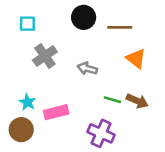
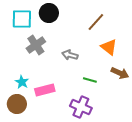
black circle: (84, 17) -> (49, 13), moved
cyan square: (27, 24) -> (22, 19), size x1.5
brown line: (120, 27) -> (96, 22), turned -48
brown arrow: (137, 101) -> (120, 73), moved

